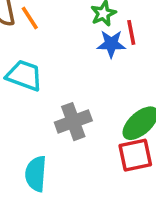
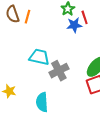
orange line: (30, 18) -> (28, 17), turned 56
cyan trapezoid: (24, 75) -> (39, 57), moved

